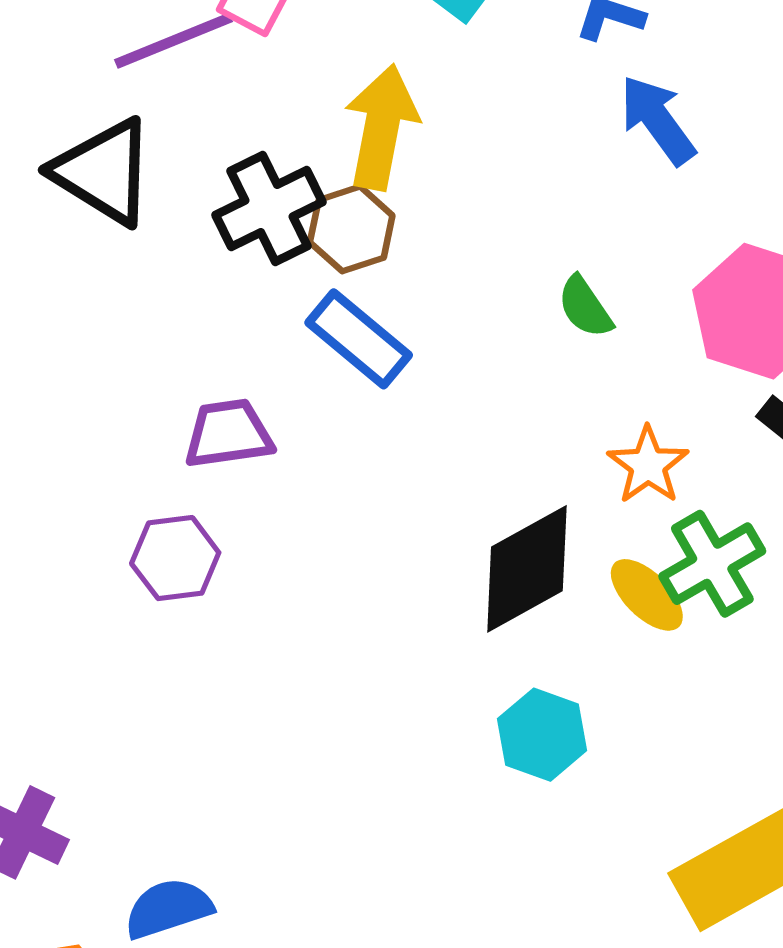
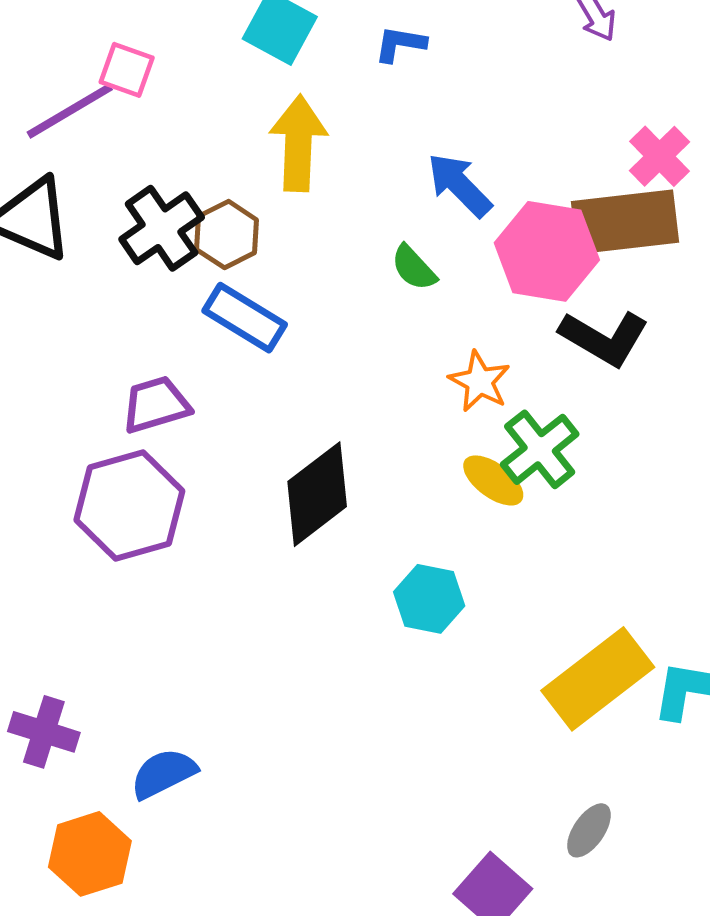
blue arrow: (658, 120) -> (460, 185), moved
yellow arrow: (381, 127) -> (298, 143), moved
purple hexagon: (175, 558) -> (129, 506), size x1.6
black diamond: (527, 569) -> (317, 494), moved

